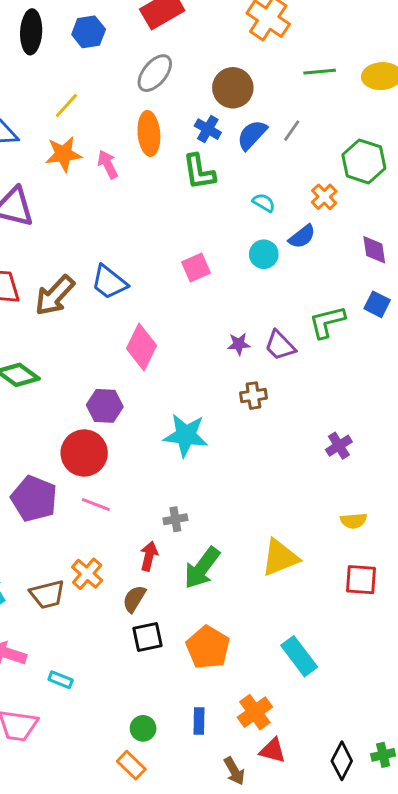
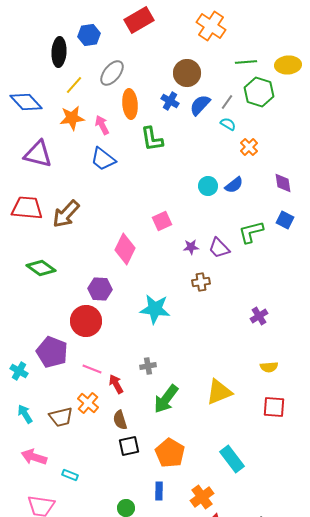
black ellipse: (31, 32) -> (59, 52), moved
gray ellipse: (155, 73) -> (112, 73), moved
green hexagon: (364, 161) -> (259, 92), moved
green L-shape: (199, 172) -> (152, 139), moved
cyan semicircle: (264, 203) -> (228, 124), moved
blue semicircle: (302, 237) -> (234, 185), moved
pink square: (196, 267) -> (162, 221), moved
blue trapezoid: (109, 282) -> (103, 159), moved
pink line: (96, 505) -> (92, 369), moved
red arrow: (149, 556) -> (116, 384), moved, turned -42
brown semicircle: (134, 599) -> (120, 420), turned -48
blue rectangle: (199, 721) -> (159, 491), moved

